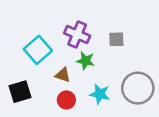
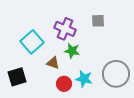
gray square: (116, 39) -> (98, 21), moved
red circle: (66, 100) -> (64, 84), moved

